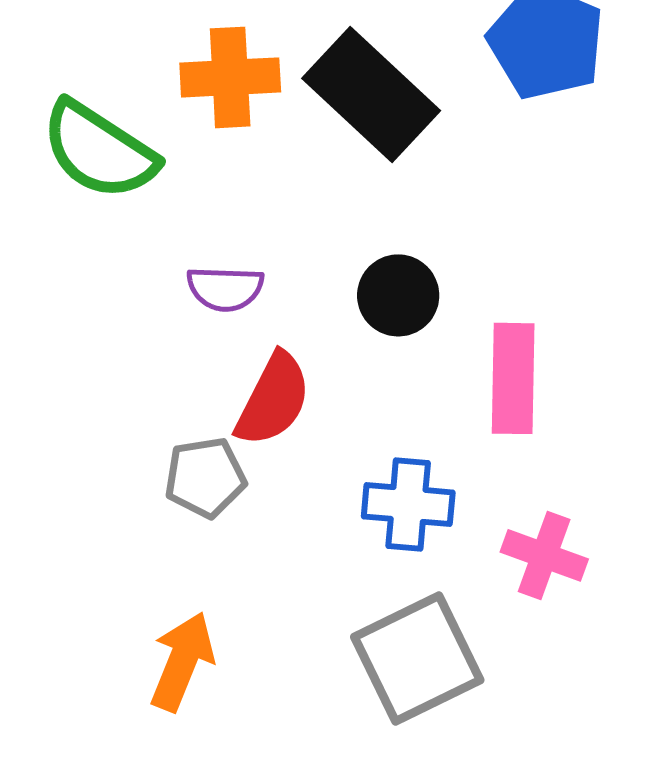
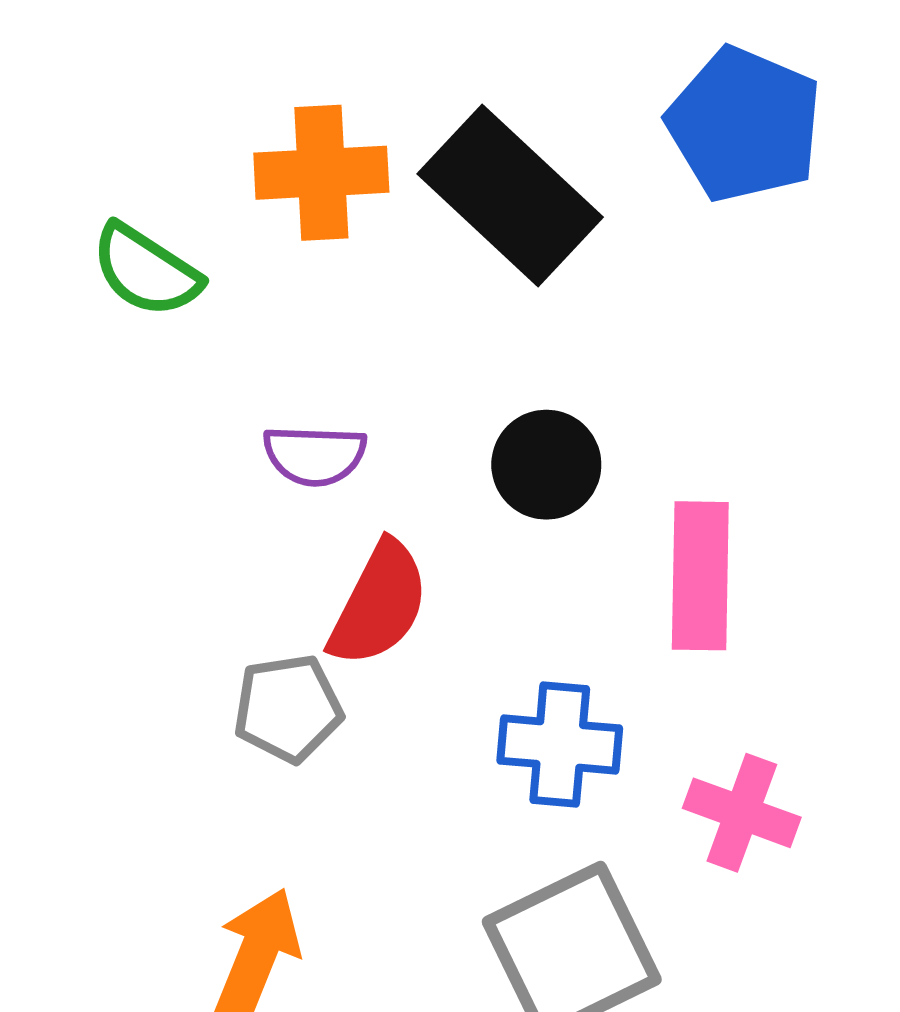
green semicircle: (99, 150) -> (146, 270), size x0.7

